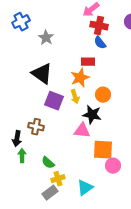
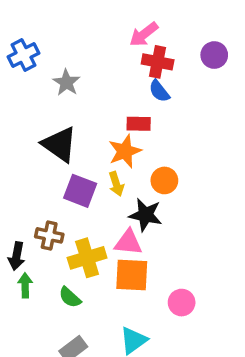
orange square: (103, 150) -> (132, 275), moved
yellow cross: (58, 179) -> (87, 258), moved, size x1.5

